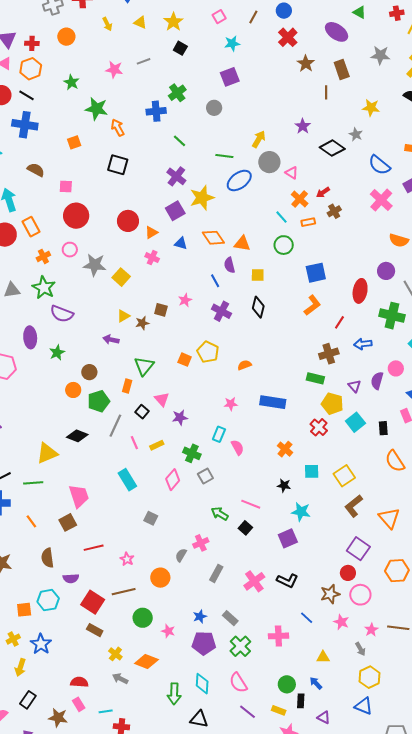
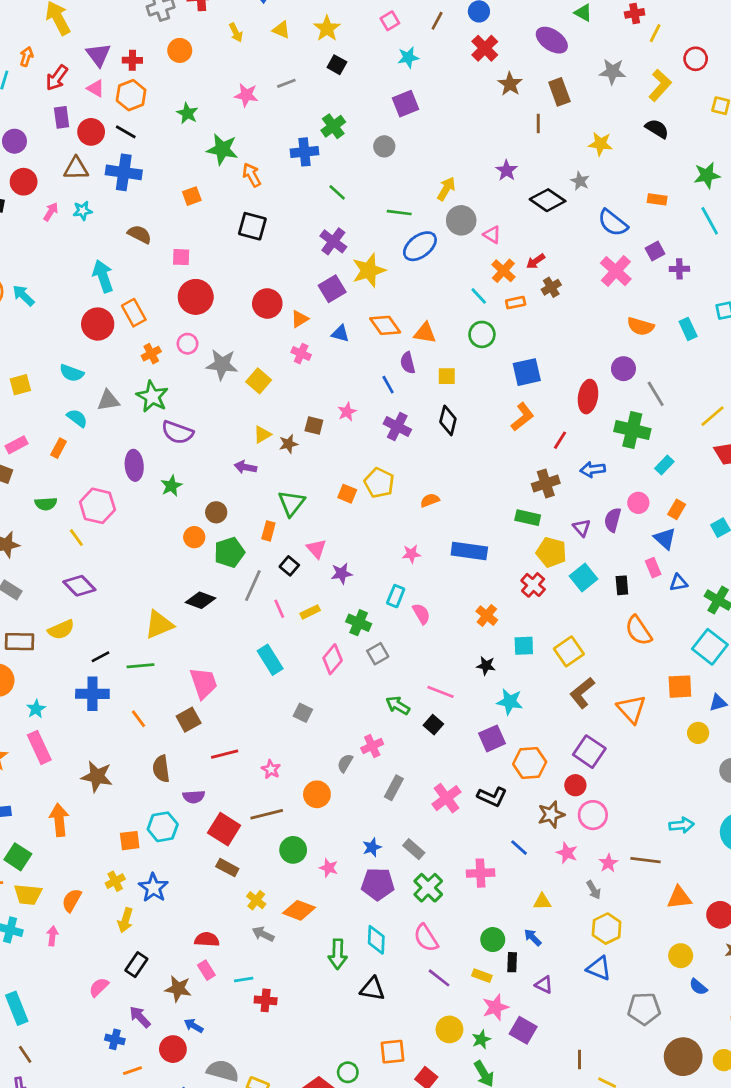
orange hexagon: (397, 571) -> (530, 763), moved

